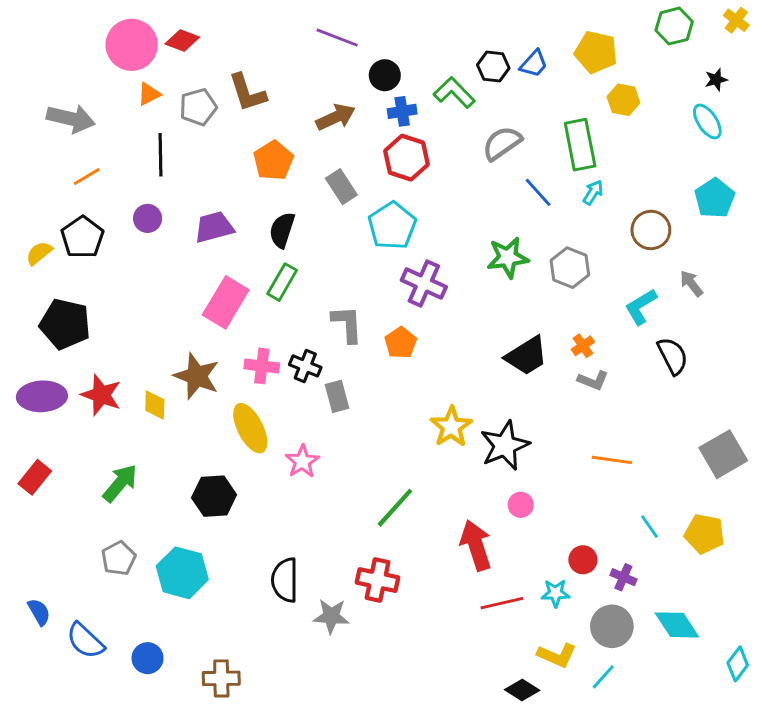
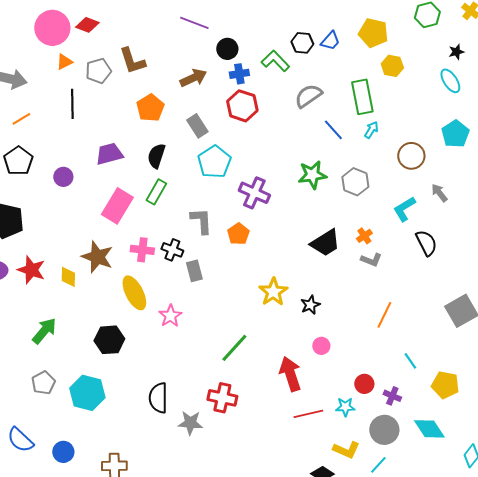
purple circle: (148, 218) -> (63, 177), moved
cyan pentagon: (392, 226) -> (214, 162), moved
black star: (505, 446) -> (310, 305), size x0.6
orange line: (612, 460) -> (384, 315), turned -72
yellow pentagon: (704, 534) -> (445, 385), moved

